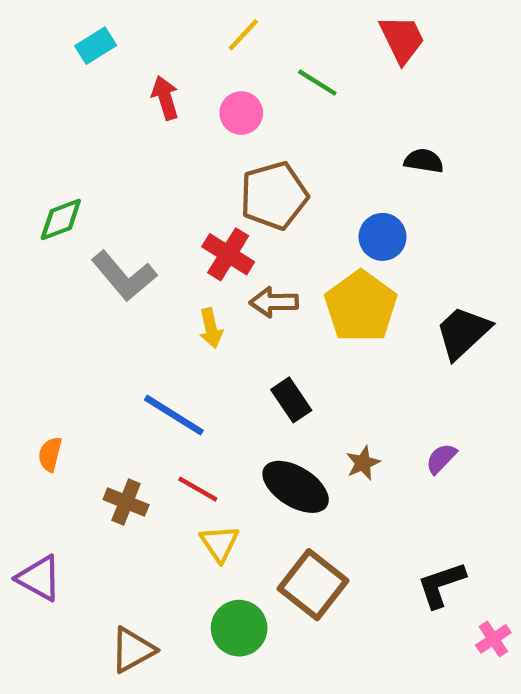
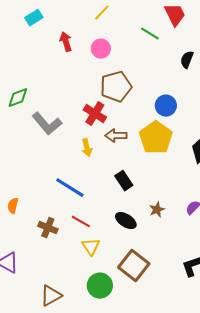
green line: (317, 83) -> (150, 34), moved
black semicircle: (424, 161) -> (187, 60), moved, turned -78
black ellipse: (296, 487) -> (126, 221), size x0.7

